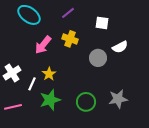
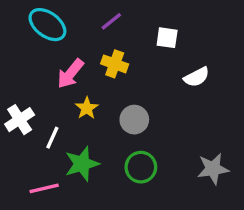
gray circle: (98, 58) -> (134, 120), moved
yellow star: (49, 74) -> (87, 108), moved
gray star: (118, 99) -> (213, 169), moved
pink line: (13, 107) -> (44, 188), moved

